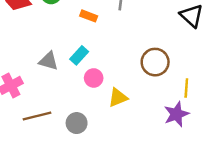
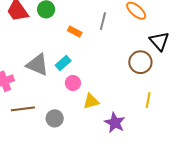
gray triangle: (49, 61) -> (38, 65), size x1.4
brown circle: (155, 62) -> (140, 62), moved
purple star: (176, 114) -> (115, 123), moved, turned -30

